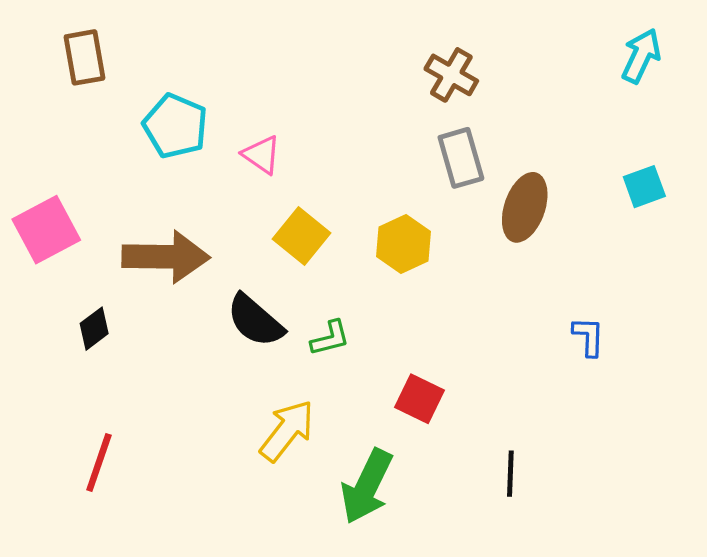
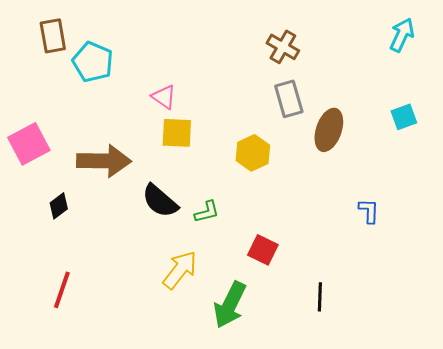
cyan pentagon: (175, 126) -> (93, 62), moved
yellow square: (301, 236) -> (177, 133), moved, turned -36

